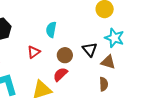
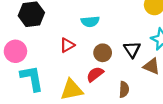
cyan semicircle: (51, 30) -> (90, 21), turned -112
brown semicircle: (104, 84) -> (124, 89), moved

